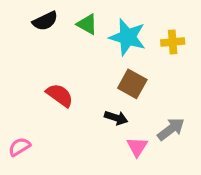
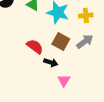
red semicircle: (60, 95) -> (35, 46), moved
gray arrow: (171, 129) -> (85, 42), moved

